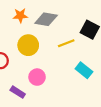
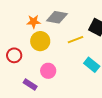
orange star: (20, 15) -> (34, 22), moved

